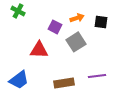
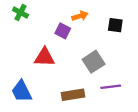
orange arrow: (77, 18) -> (80, 16), moved
gray square: (76, 42) -> (94, 62), moved
blue trapezoid: (19, 80) -> (22, 91), turned 100

